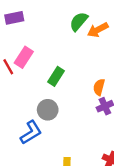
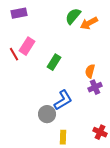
gray circle: (48, 110) -> (47, 114), moved
blue L-shape: (31, 132) -> (63, 100), moved

